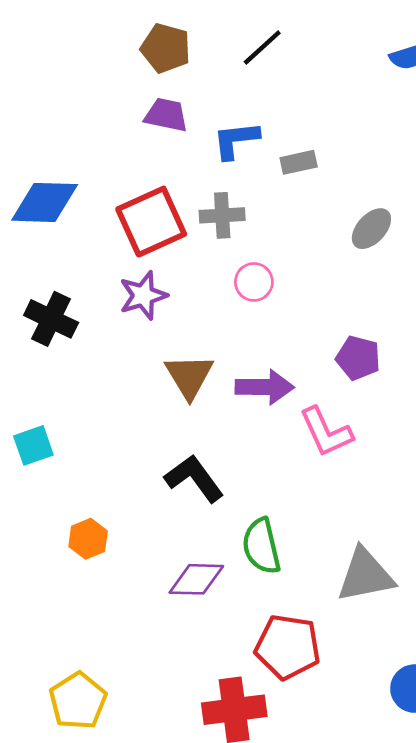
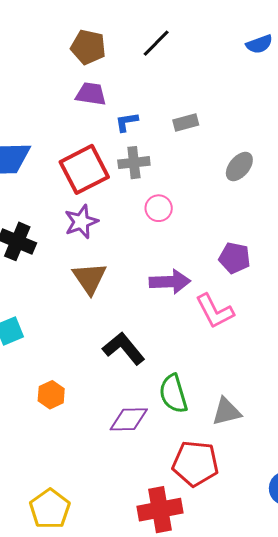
blue L-shape: (236, 140) -> (127, 122), moved, size x0.7
brown triangle: (189, 376) -> (90, 278), moved
gray triangle: (365, 575) -> (226, 412), moved, size x0.7

